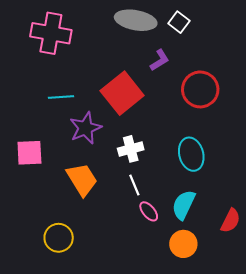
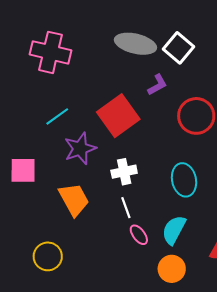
white square: (179, 22) -> (178, 48), size x1.4
cyan line: (61, 97) -> (57, 116), turned -35

